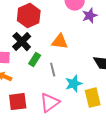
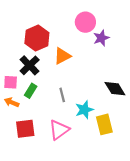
orange triangle: (60, 42) -> (62, 56), moved, turned -36
green rectangle: (35, 60) -> (31, 91), moved

